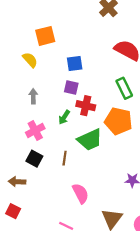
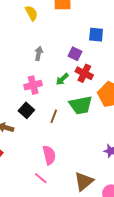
yellow semicircle: (30, 60) -> (31, 13), moved
blue square: (75, 64) -> (96, 35), moved
pink semicircle: (81, 193) -> (49, 155), moved

